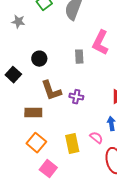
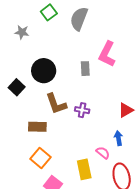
black circle: (39, 59) -> (44, 71), size x1.5
yellow rectangle: (72, 144) -> (84, 169), moved

